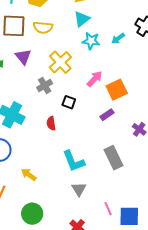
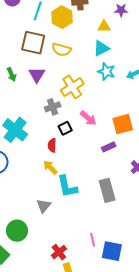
pink arrow: (95, 79) -> (88, 118), moved, turned 78
black square: (69, 102) -> (65, 128), moved, turned 32
yellow arrow: (29, 175) -> (50, 167), moved
gray triangle: (79, 189) -> (44, 206), moved

